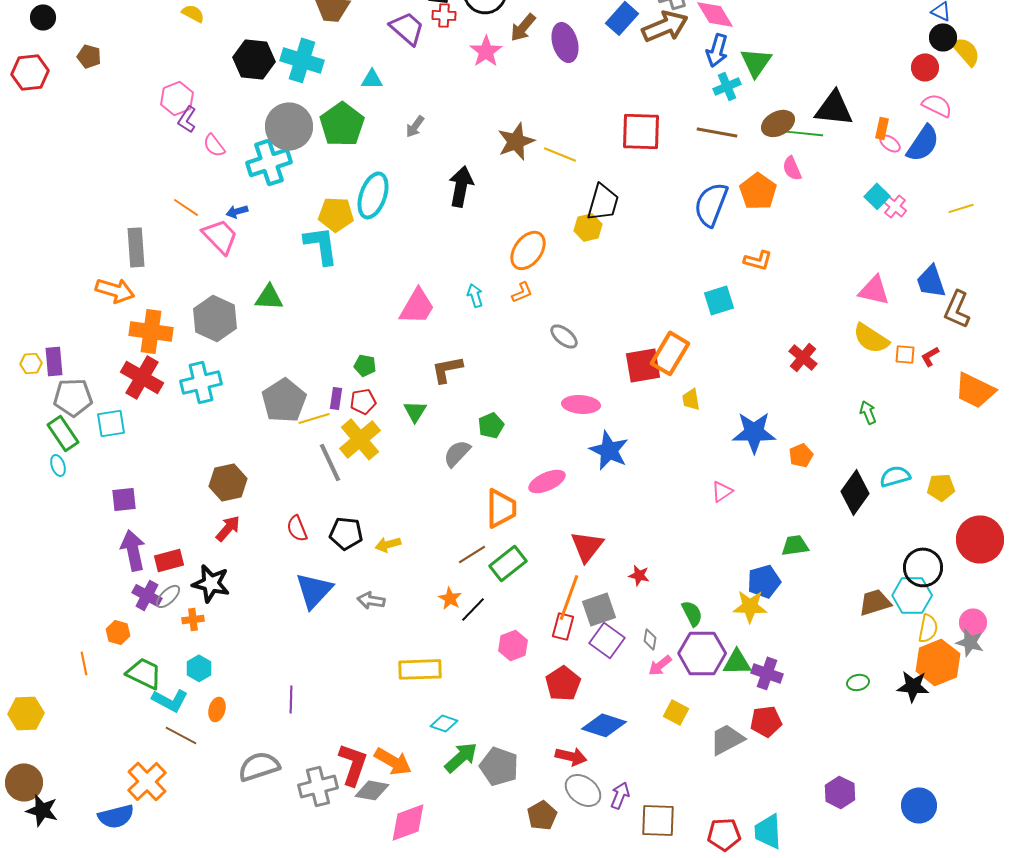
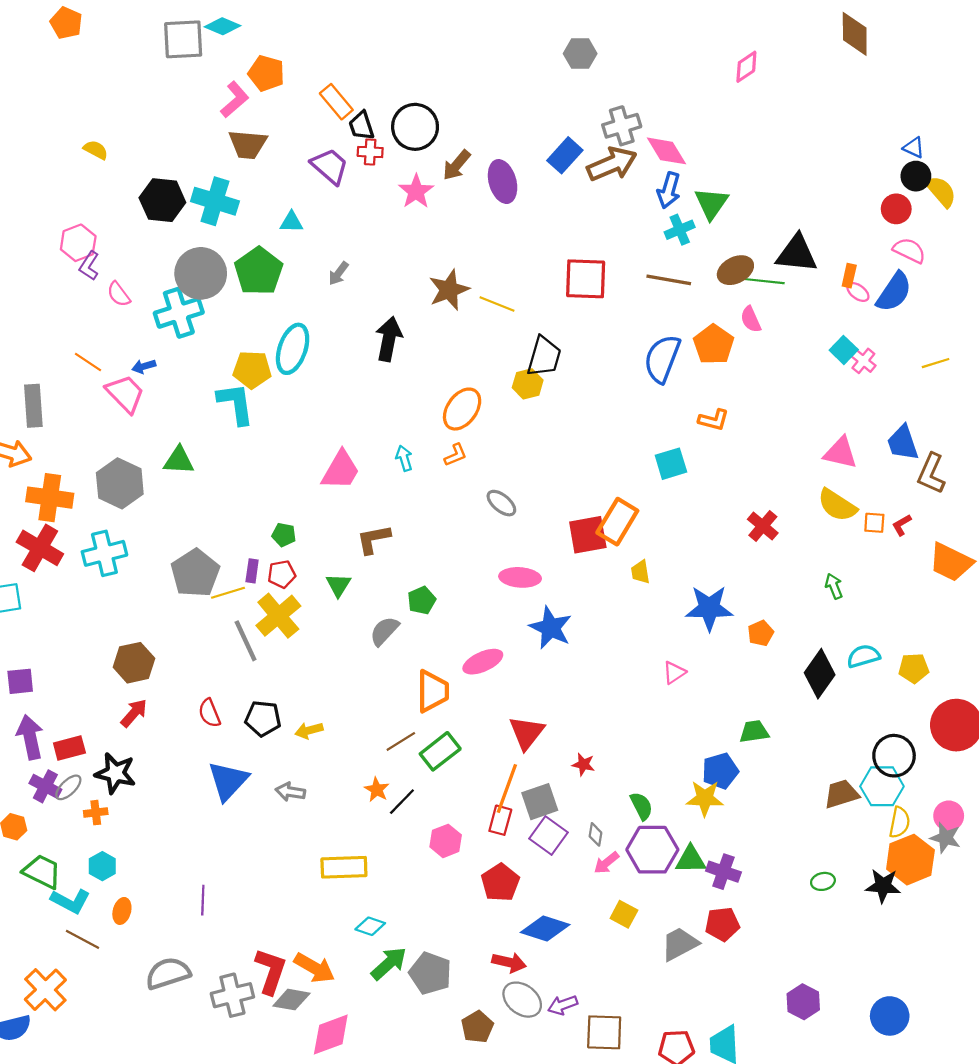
purple arrow: (620, 795) -> (563, 1005), turned -132

